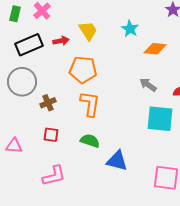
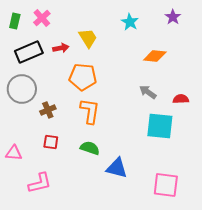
cyan star: (130, 29) -> (130, 22), moved
pink L-shape: (54, 176) -> (40, 183), moved

